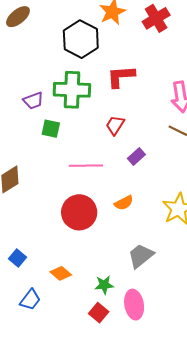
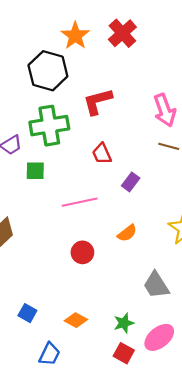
red trapezoid: (115, 125) -> (102, 154), turned -45
red circle: (79, 212) -> (82, 252), size x0.6
gray trapezoid: (141, 256) -> (156, 285), turned -72
pink ellipse: (134, 305) -> (159, 337), turned 72

